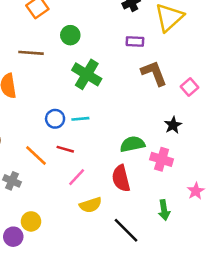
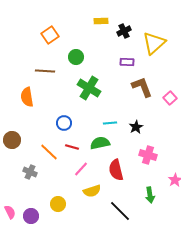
cyan line: (80, 119) -> (110, 123), moved
black star: (173, 125) -> (136, 127), moved
green semicircle: (132, 144) -> (100, 143), moved
yellow circle: (31, 221) -> (58, 204), moved

